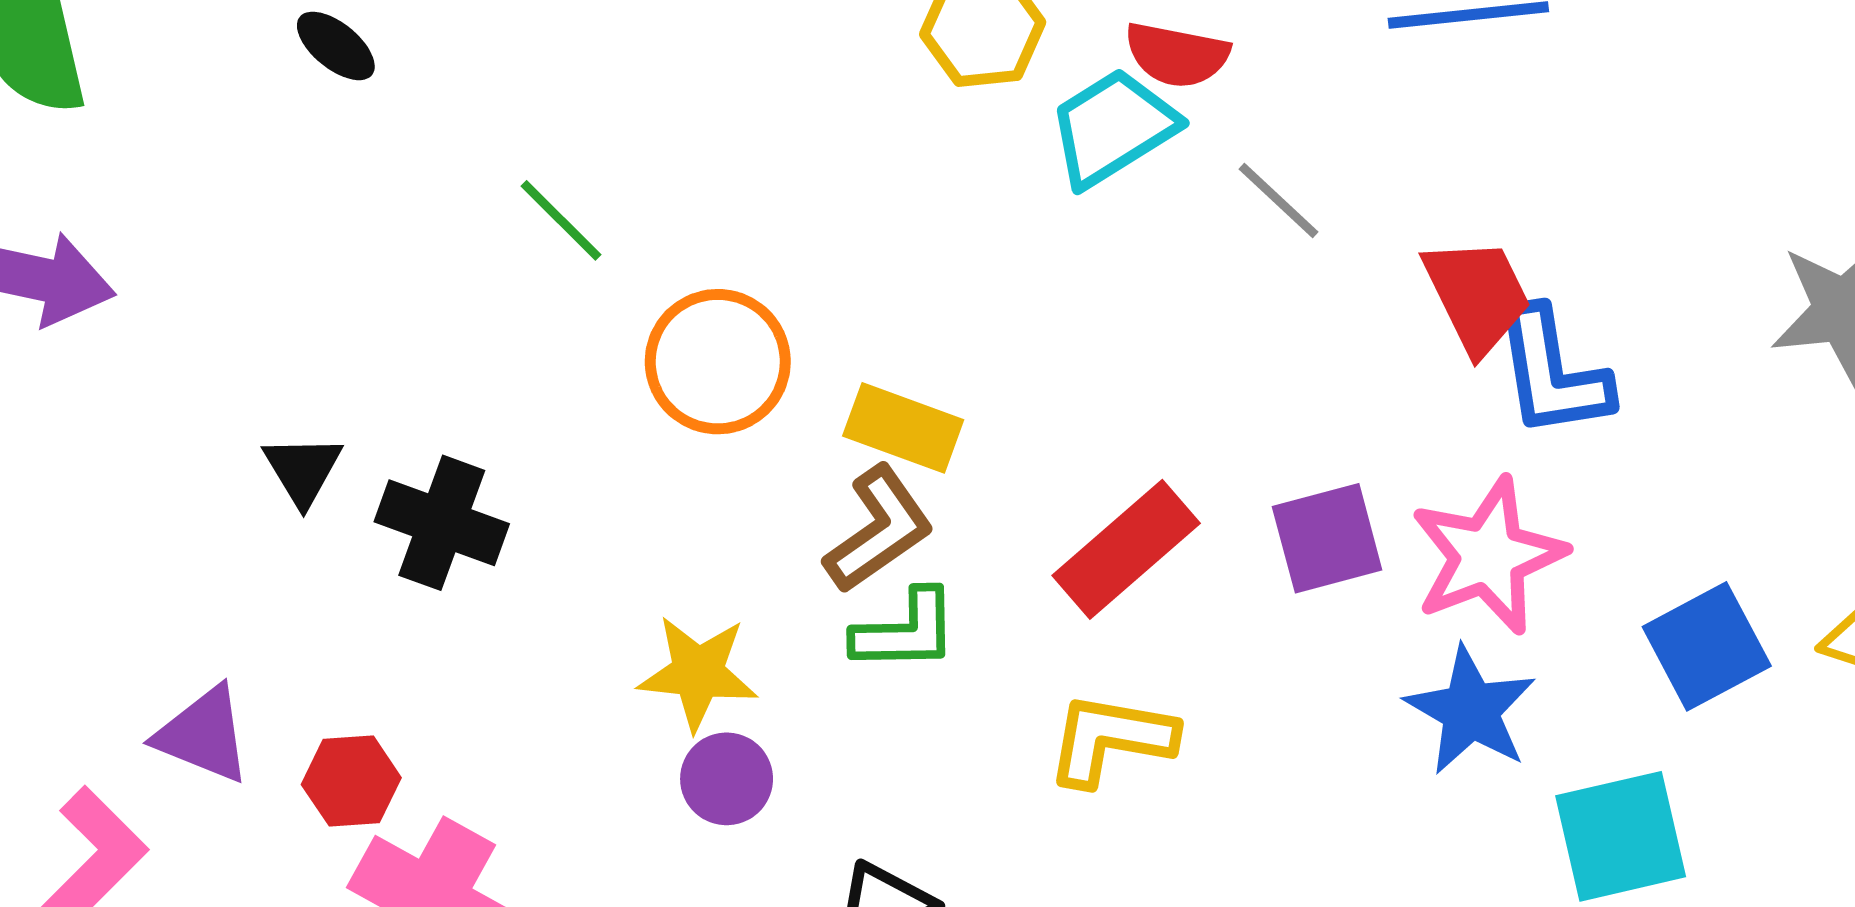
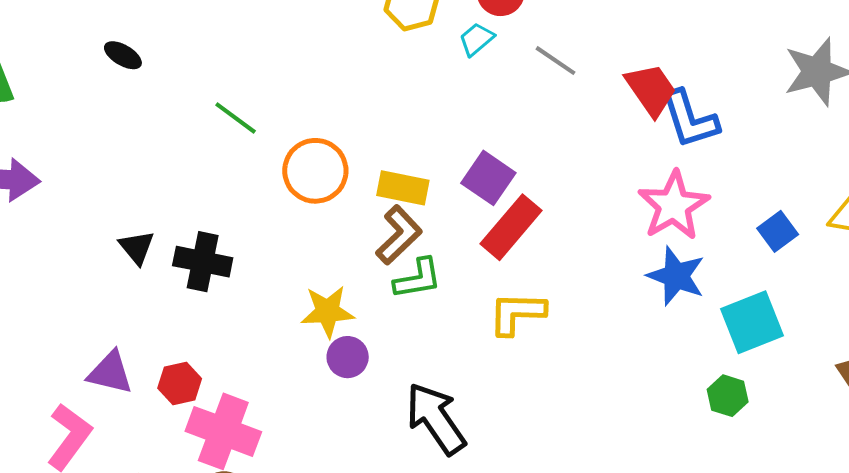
cyan trapezoid: (1113, 128) -> (476, 39), size x0.6
purple square: (1327, 538) -> (488, 178), moved, turned -32
blue square: (1707, 646) -> (778, 231), size x0.7

